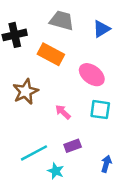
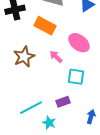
cyan square: (100, 110) -> (76, 77), moved
pink arrow: (63, 112) -> (56, 57), moved

